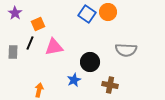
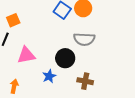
pink triangle: (54, 47) -> (26, 55), moved
gray semicircle: (126, 50) -> (84, 39), moved

